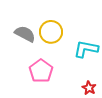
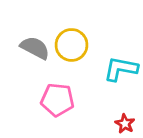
pink pentagon: (41, 71) -> (57, 100), turned -30

